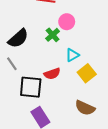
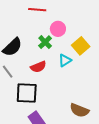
yellow square: (87, 73) -> (81, 46), moved
red semicircle: (52, 74) -> (38, 67), moved

